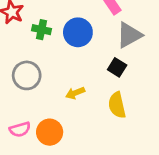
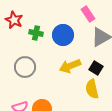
black square: (117, 67) -> (96, 68), moved
yellow arrow: (75, 93) -> (70, 66), moved, size x1.5

